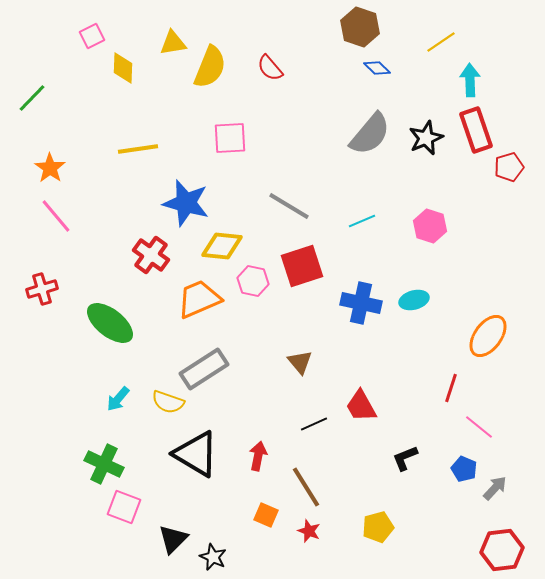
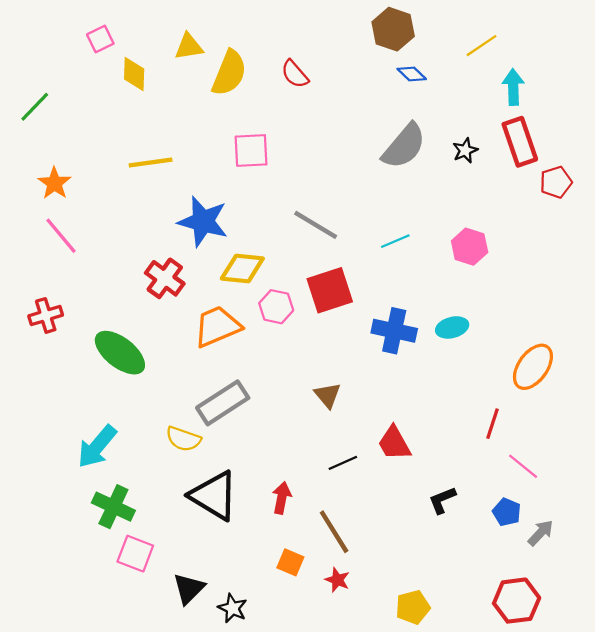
black star: (426, 138) -> (465, 150), size x0.7
cyan arrow: (118, 399) -> (97, 447), moved, size x1.6
yellow pentagon: (378, 527) -> (413, 607), moved
red hexagon: (502, 550) -> (517, 601), moved

